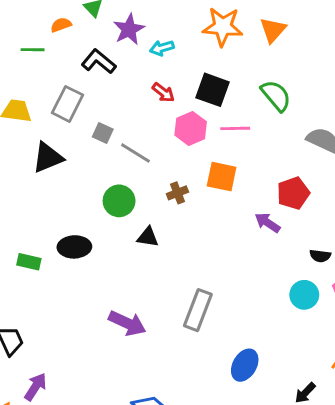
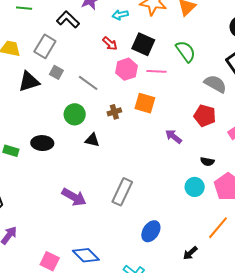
cyan arrow: (162, 48) -> (120, 15), moved
gray square: (103, 133) -> (56, 72), moved
red pentagon: (293, 193) -> (205, 116), moved, turned 30

